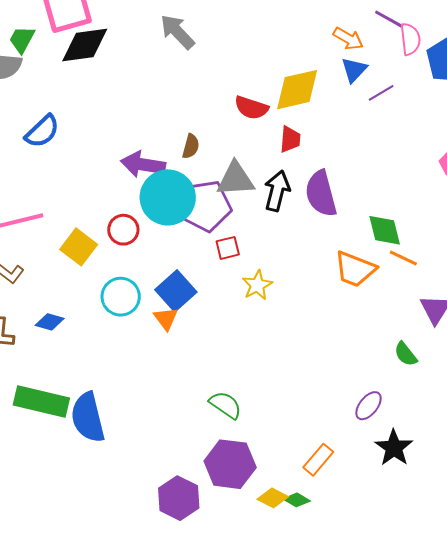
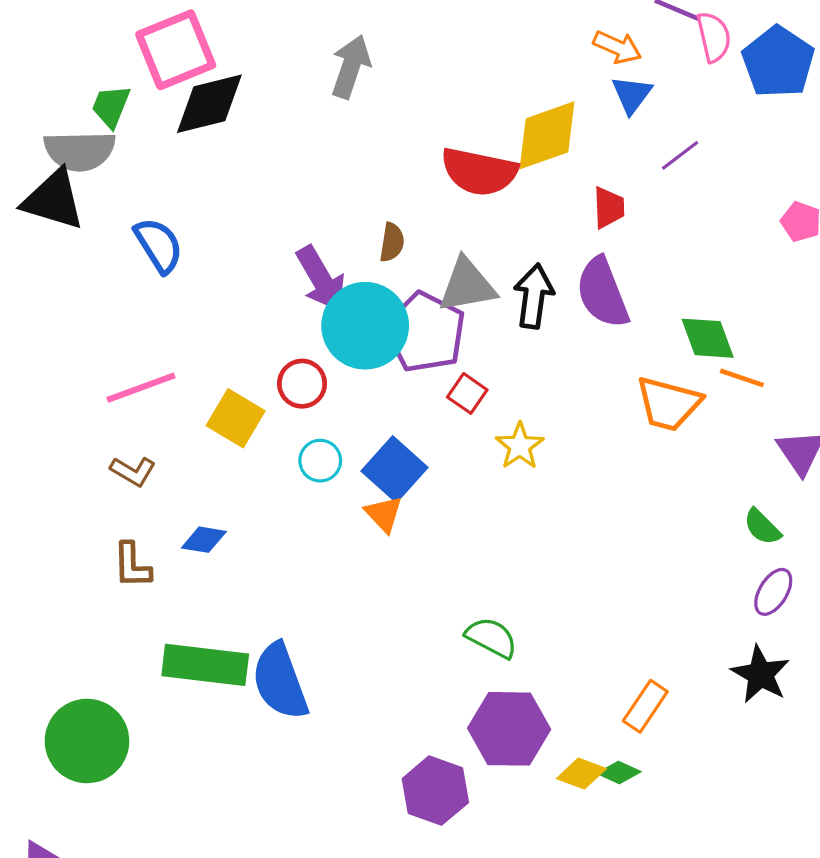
gray arrow: (177, 32) -> (351, 67), turned 69
purple line: (381, 93) -> (680, 155), moved
red semicircle: (251, 108) -> (479, 172), size x1.4
blue semicircle: (42, 131) -> (159, 245), turned -72
red trapezoid: (290, 139) -> (609, 208), moved
purple arrow: (143, 164) -> (321, 279), turned -123
purple pentagon: (205, 206) -> (425, 332), turned -30
red square: (228, 248) -> (467, 393), turned -35
cyan circle: (121, 297) -> (320, 461), moved, size x0.7
purple ellipse: (369, 406) -> (773, 592), moved

